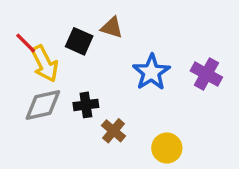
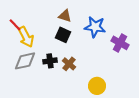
black square: (79, 41) -> (63, 35), moved
blue star: (151, 72) -> (95, 27), moved, turned -30
brown cross: (113, 131) -> (69, 64), moved

